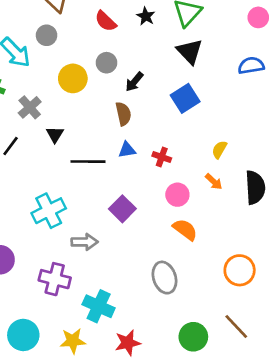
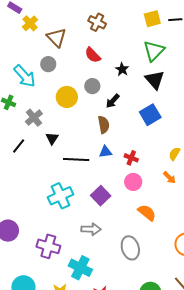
black star: (146, 16) -> (122, 69), moved
pink circle: (177, 195) -> (133, 182), moved
cyan cross: (49, 211) -> (61, 196), moved
gray arrow: (85, 242) -> (91, 229), moved

